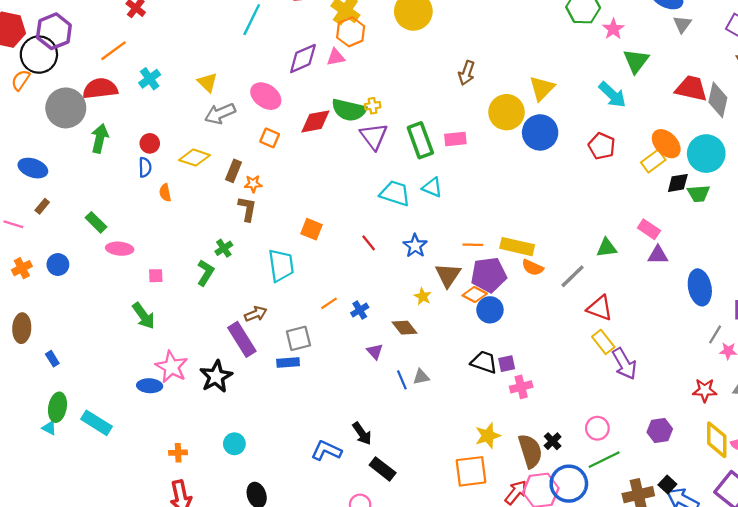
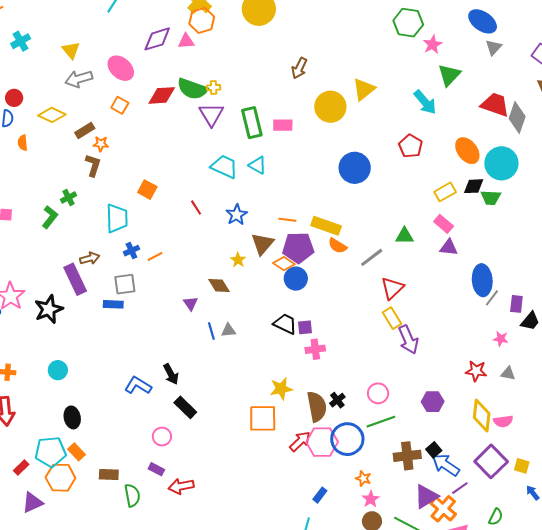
blue circle: (540, 132) -> (355, 168), moved
yellow rectangle: (653, 161) -> (445, 192), moved
brown rectangle: (233, 171) -> (85, 131), turned 30
red triangle: (600, 308) -> (392, 288), turned 50
blue cross: (360, 310) -> (131, 251), moved
gray line: (715, 334) -> (492, 298), moved

